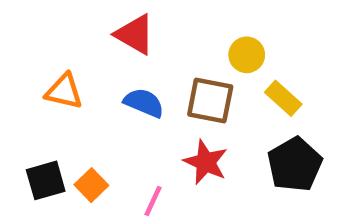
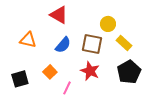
blue semicircle: (144, 103) -> (63, 45), turned 108
orange square: (91, 185) -> (50, 72), moved

